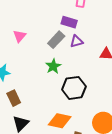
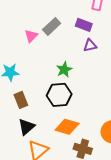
gray rectangle: (56, 40) -> (52, 27), moved
black hexagon: (74, 88) -> (59, 95), moved

